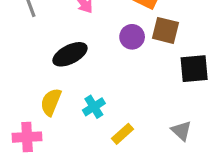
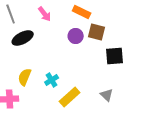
black ellipse: (70, 54) -> (23, 38), moved
yellow rectangle: (123, 134) -> (70, 97), size x1.5

